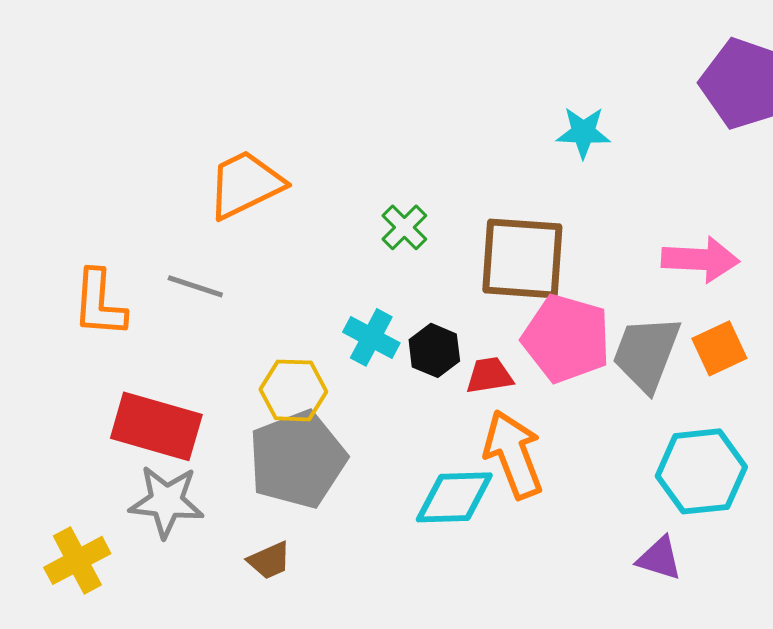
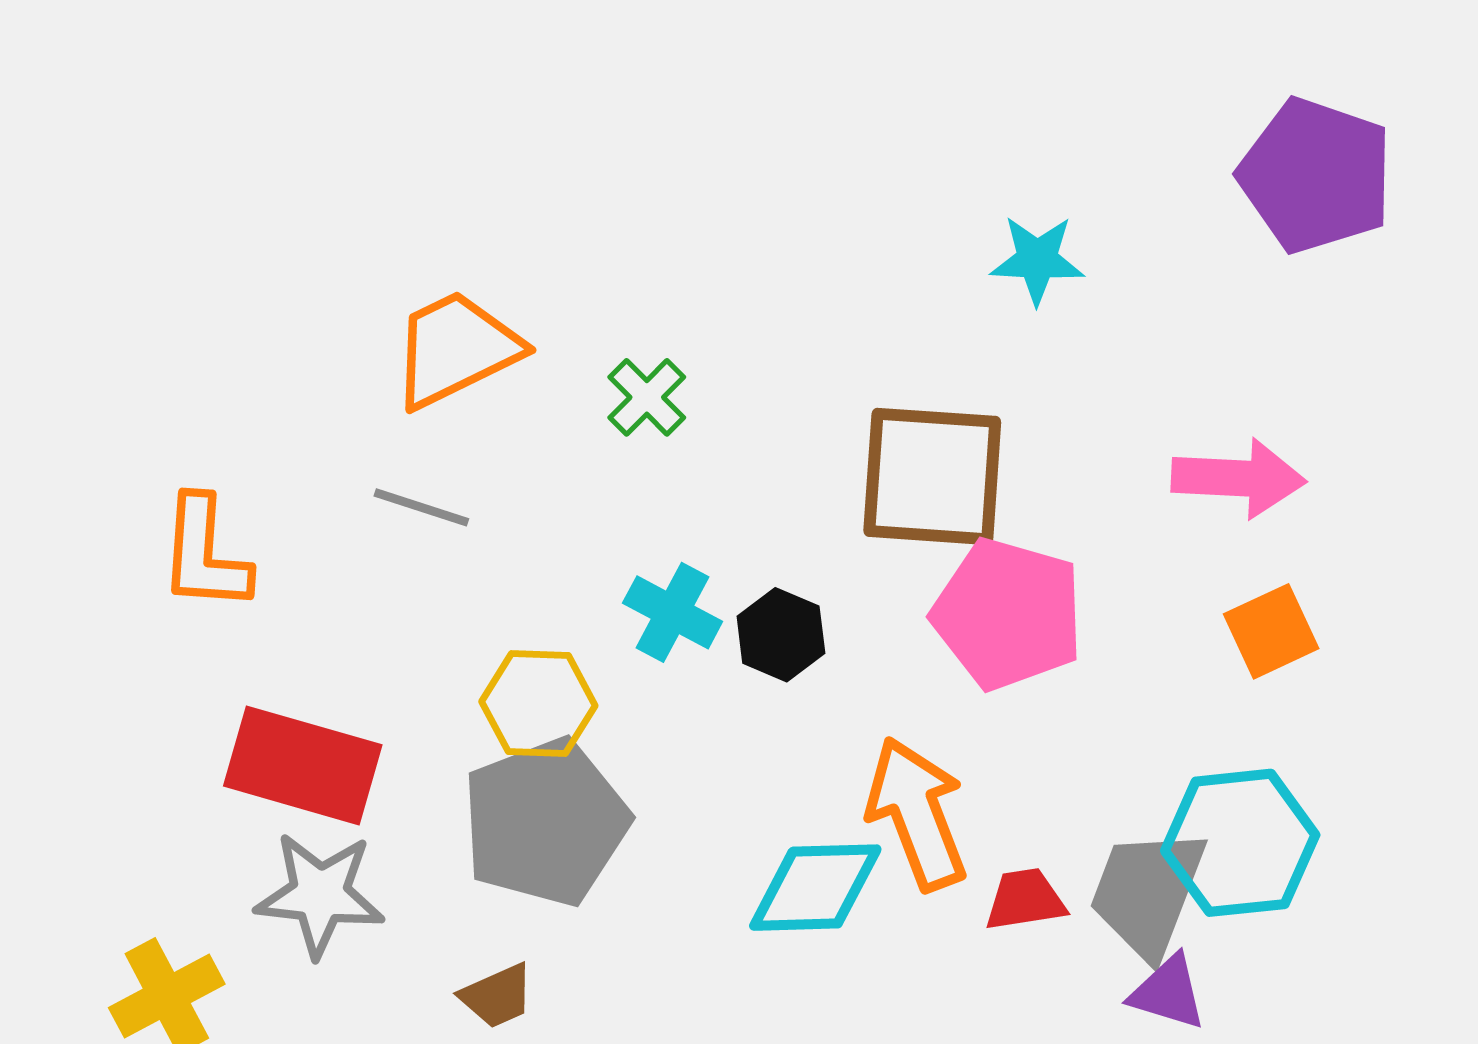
green cross: (404, 227) -> (647, 397), moved
gray line: (195, 286) -> (421, 507), moved
gray trapezoid: (646, 353) -> (1147, 893), moved
red trapezoid: (489, 375) -> (1025, 900), moved

